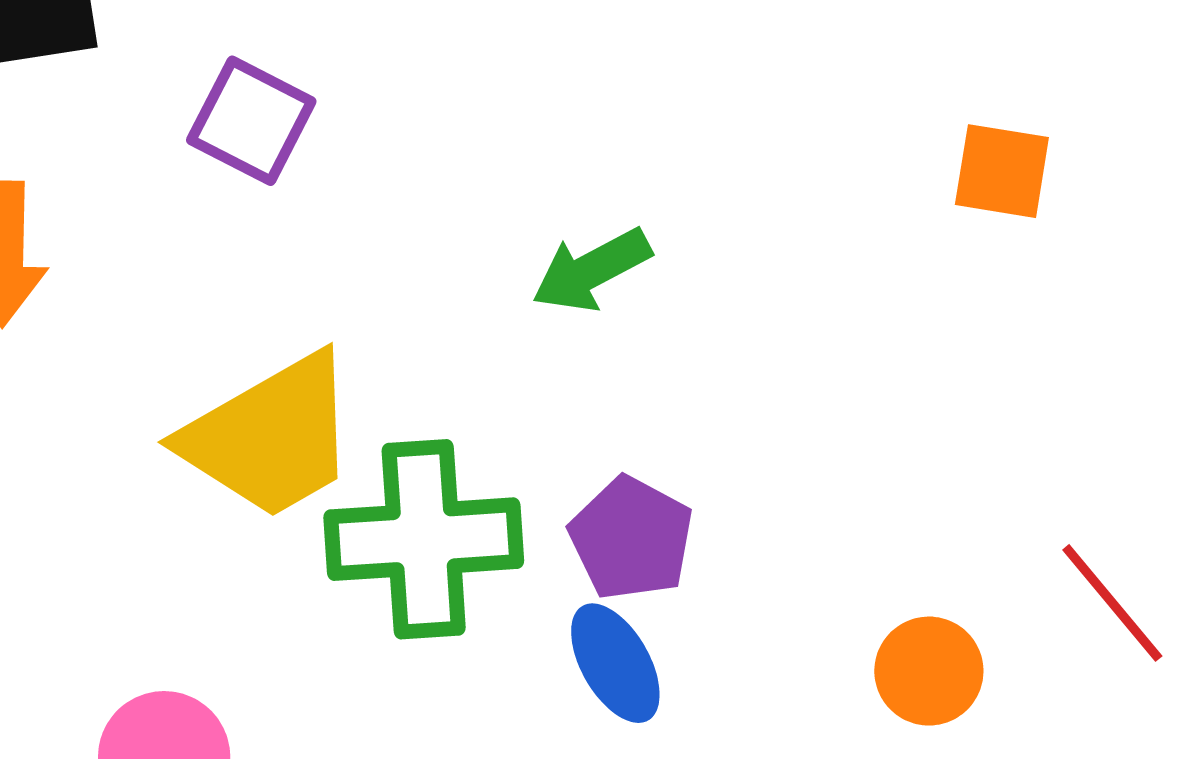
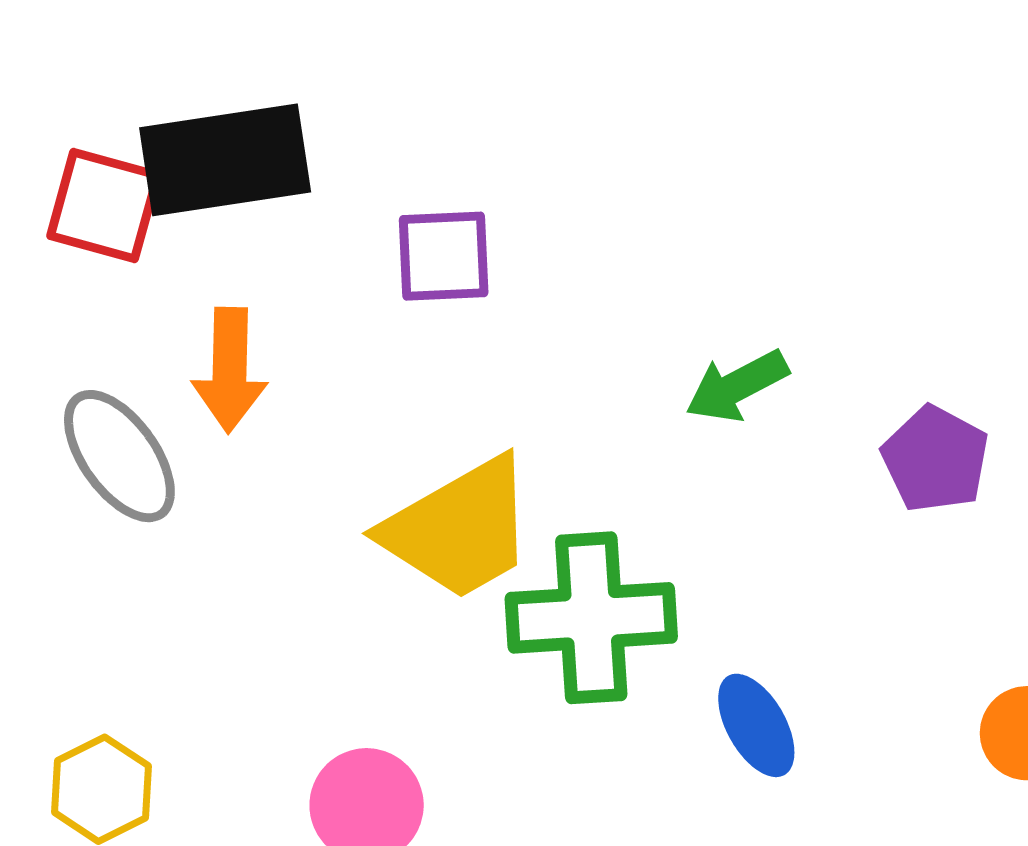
purple square: (251, 121) -> (444, 256), turned -30
purple pentagon: (631, 538) -> (935, 459), moved

